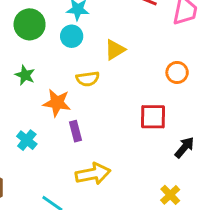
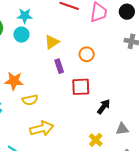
orange circle: (177, 72) -> (87, 54), moved
yellow semicircle: (88, 79) -> (30, 100), moved
purple rectangle: (75, 131) -> (59, 66), moved

